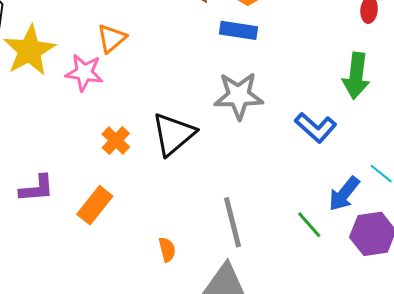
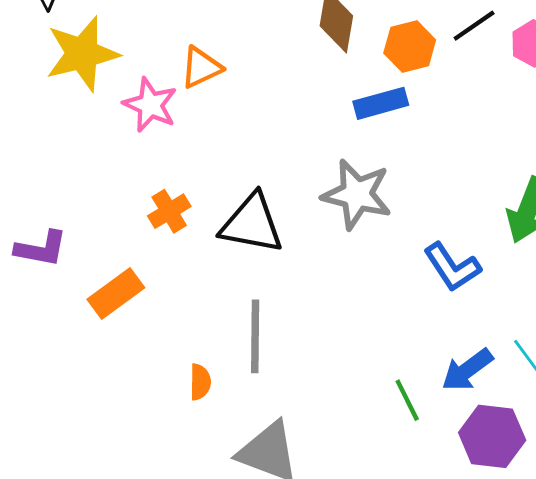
blue rectangle: (238, 30) -> (381, 103), turned -39
black triangle: (173, 134) -> (252, 224), turned 36
gray line: (233, 222) -> (255, 336), moved

